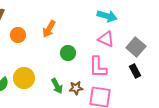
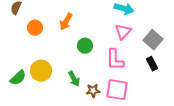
pink triangle: (106, 39) -> (123, 32), turned 48
brown star: (76, 88) -> (93, 91), moved

